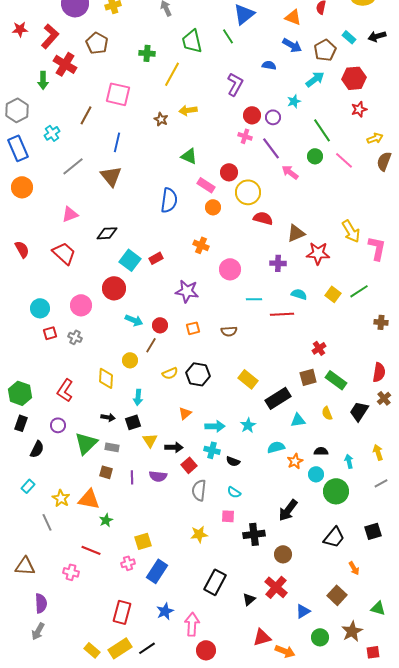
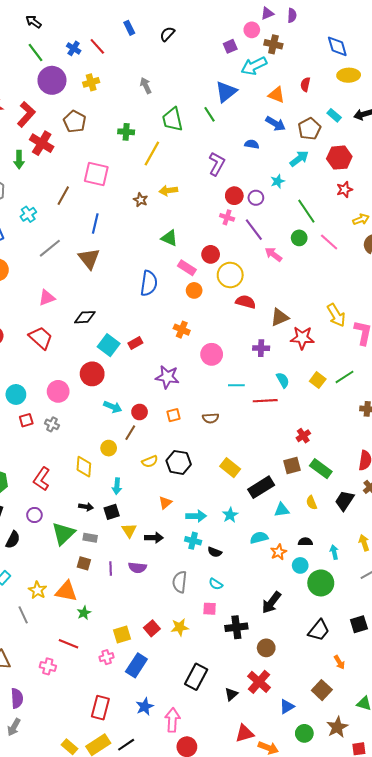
cyan semicircle: (299, 294) -> (283, 380), turned 42
red square: (189, 465) -> (152, 628), moved

